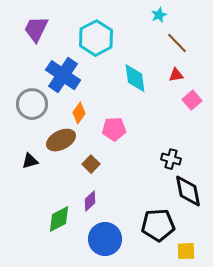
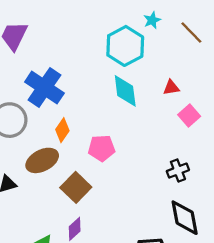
cyan hexagon: (96, 38) -> (125, 46), moved
brown line: (177, 43) -> (191, 33), moved
black cross: (171, 159) -> (178, 171), moved, turned -36
brown square: (91, 164) -> (76, 187), size x1.5

